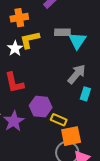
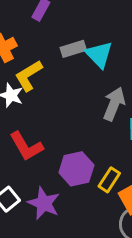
yellow rectangle: (59, 120) -> (109, 180), turned -63

